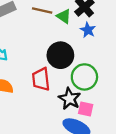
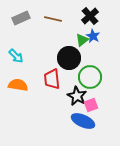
green triangle: (64, 16) -> (82, 40), moved, turned 48
pink square: (86, 109) -> (91, 105), turned -32

